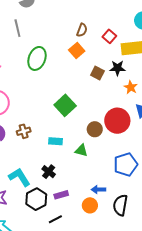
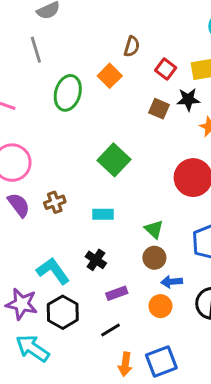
red square: (109, 36) -> (166, 69), moved
orange square: (77, 51) -> (110, 76), moved
brown circle: (95, 129) -> (154, 258), moved
green triangle: (81, 150) -> (154, 229), moved, turned 32
black hexagon: (36, 199) -> (63, 312), moved

